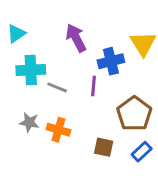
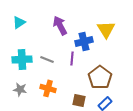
cyan cross: (31, 70) -> (22, 59), moved
gray star: (29, 122) -> (20, 89), moved

